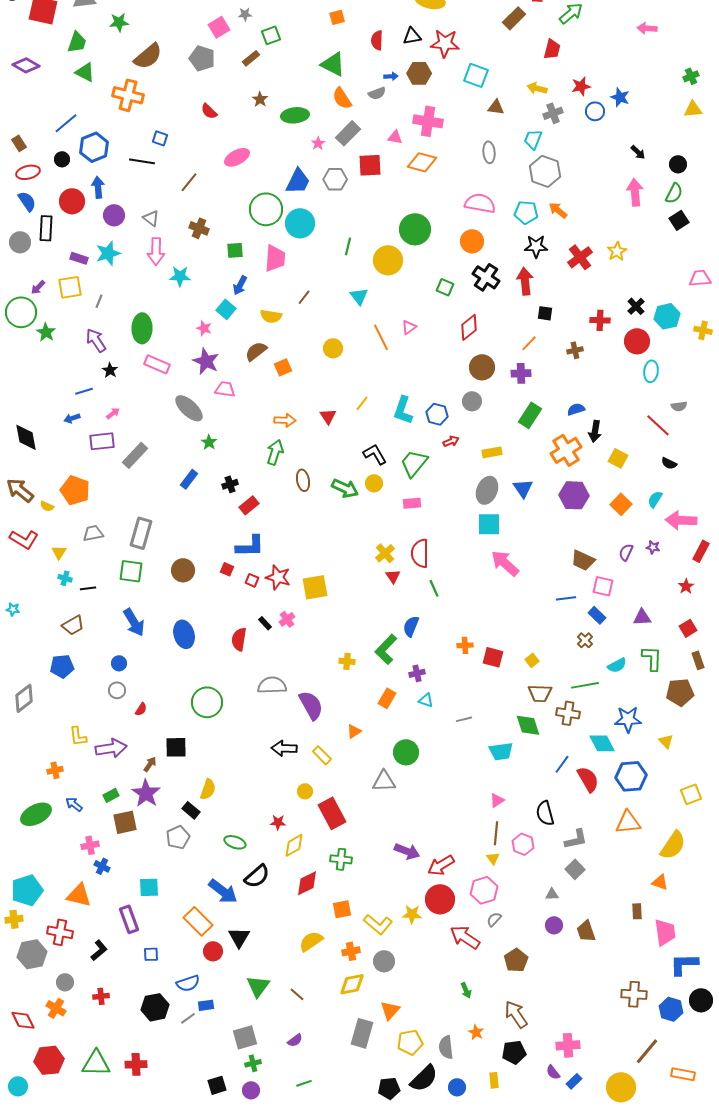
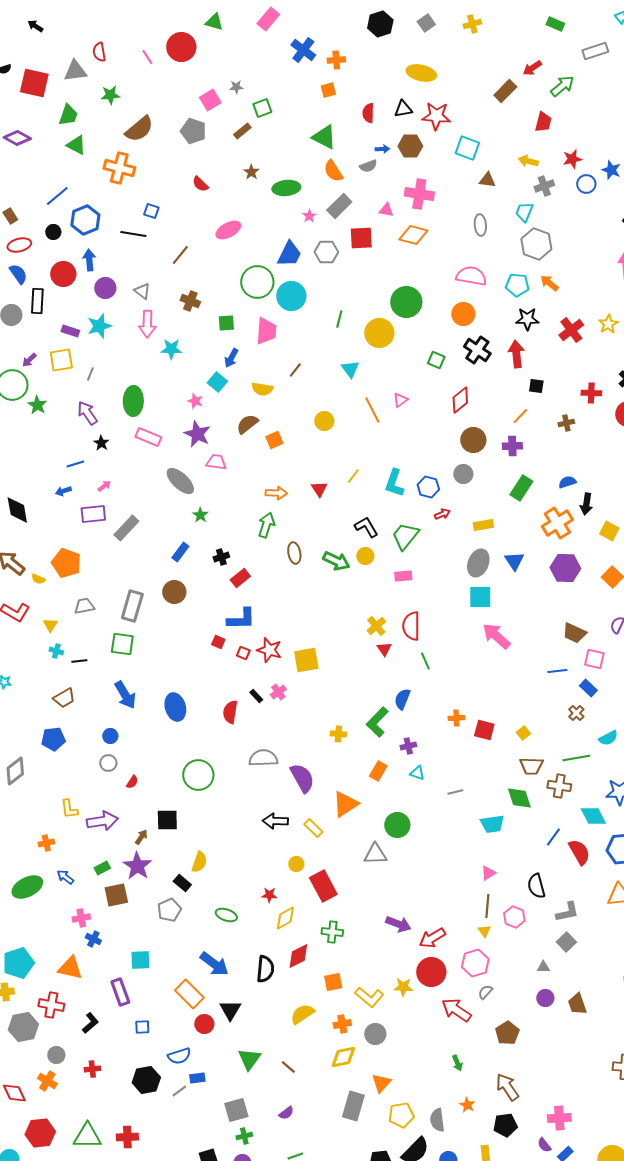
brown circle: (183, 570) -> (174, 592), moved
orange triangle: (354, 731) -> (345, 804), size x1.8
black semicircle: (257, 876) -> (265, 969), moved, turned -44

